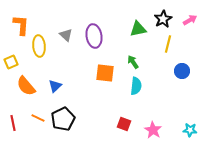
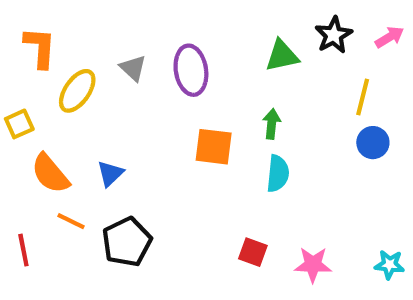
yellow line: (168, 44) -> (363, 97), moved
yellow ellipse: (39, 46) -> (77, 91), turned 40
green arrow: (133, 62) -> (272, 124), turned 40
orange line: (38, 118) -> (71, 221), moved
pink star: (153, 130) -> (313, 265), turned -30

